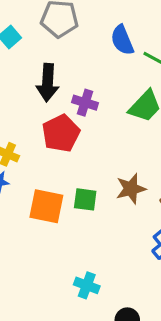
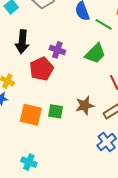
black arrow: (48, 83) -> (22, 42), moved
cyan cross: (87, 285) -> (29, 162), moved

